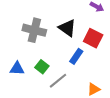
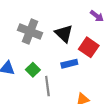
blue rectangle: (76, 56) -> (69, 64), turned 35
gray line: (58, 81) -> (47, 86), turned -66

